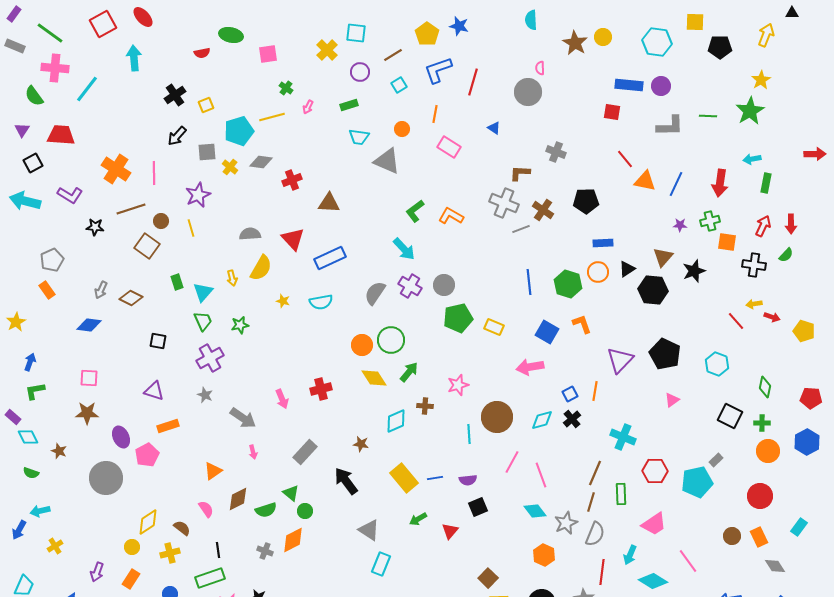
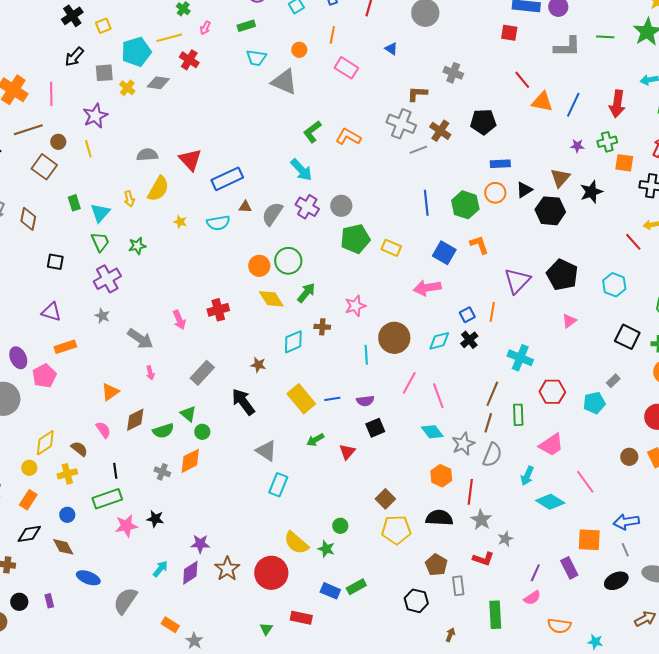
red cross: (292, 180) -> (189, 60), moved, turned -36
brown triangle: (329, 203) -> (245, 207), moved, size x0.6
brown diamond: (131, 298) -> (28, 219), turned 75
cyan pentagon: (697, 482) -> (594, 403), size x0.7
red line: (602, 572) -> (470, 492), moved

